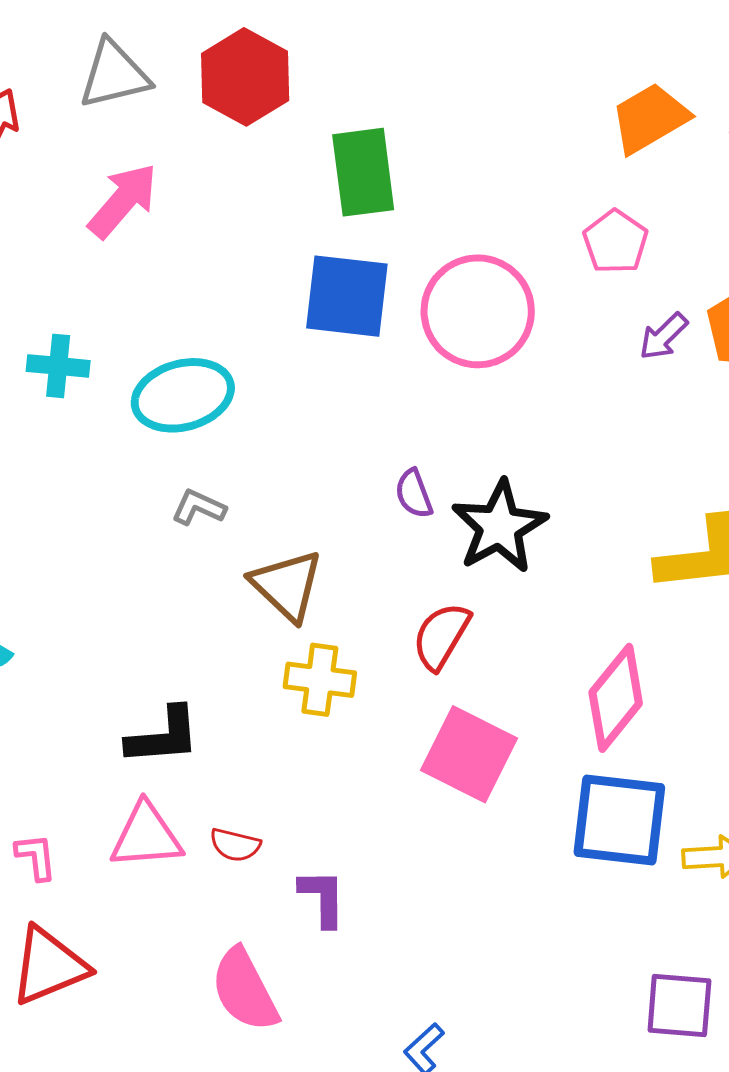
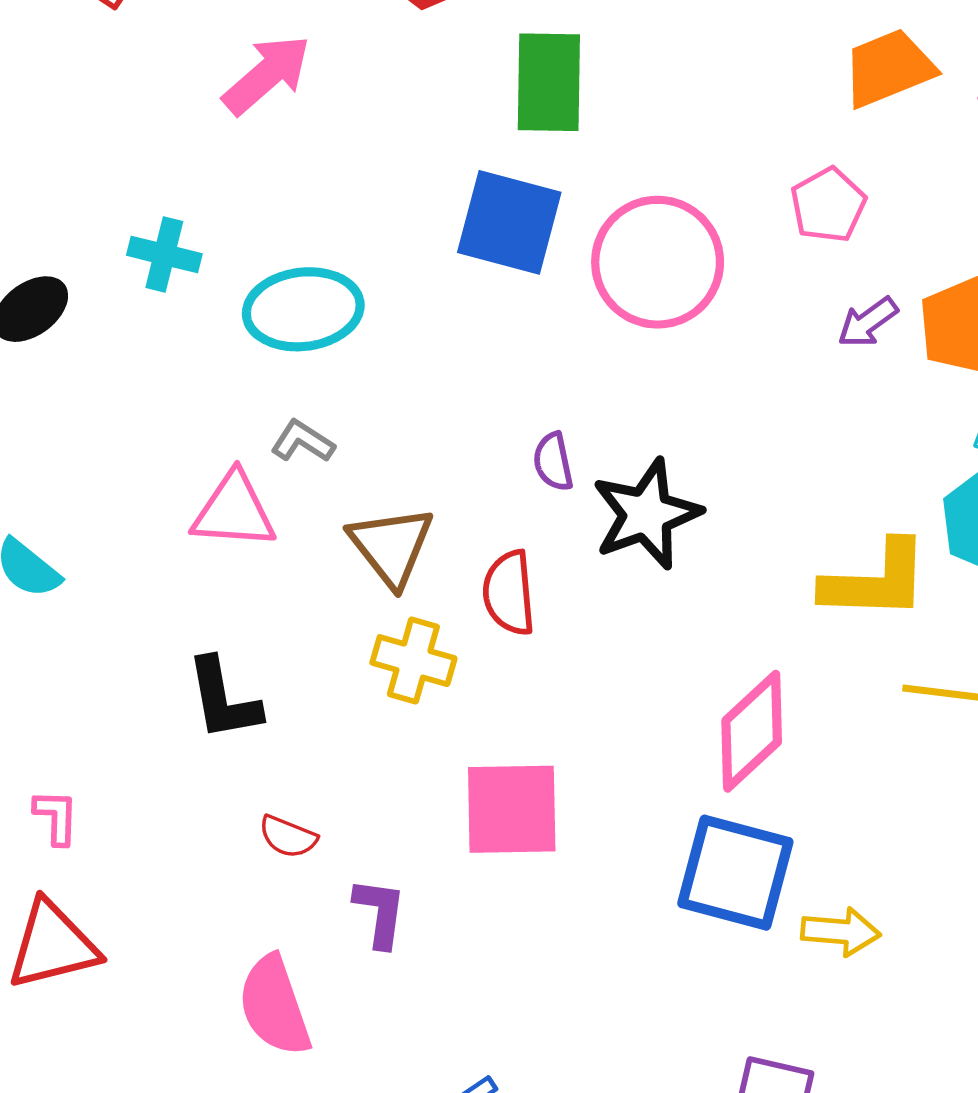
red semicircle: (441, 636) -> (509, 593), moved, turned -44
black L-shape: (163, 736) -> (223, 699), turned 76
pink square: (469, 754) -> (512, 809), moved, turned -36
pink triangle: (146, 836) -> (234, 511), moved

